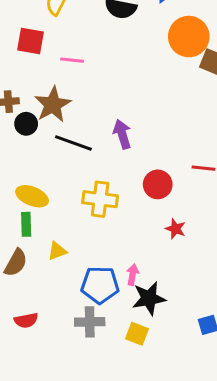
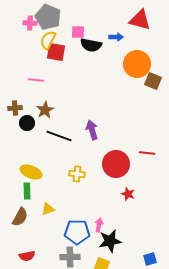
red square: (31, 41) -> (56, 52), moved
pink line: (72, 60) -> (36, 80), moved
brown star: (53, 105) -> (45, 110), size x0.7
red circle: (158, 184) -> (116, 164), size x1.4
yellow cross: (100, 199) -> (77, 174), size x0.7

